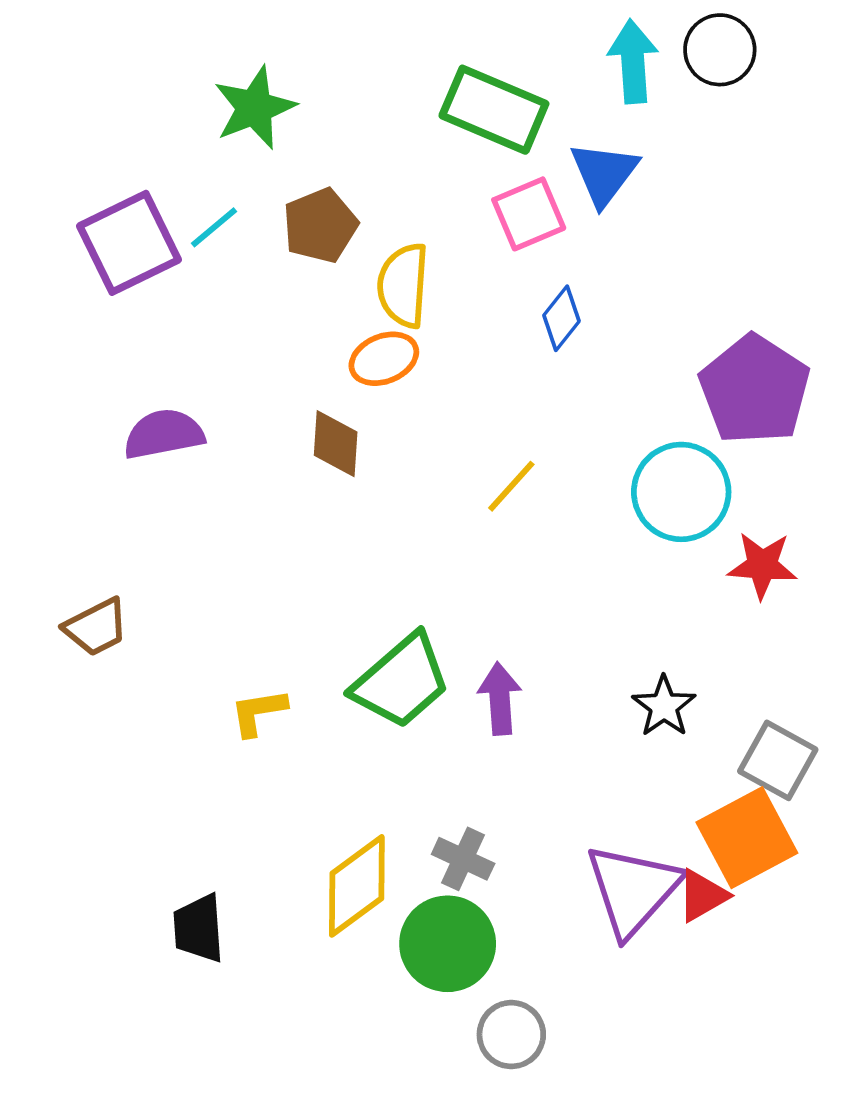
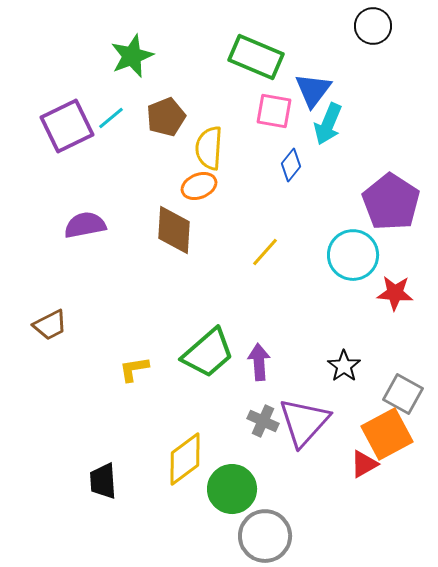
cyan arrow: (633, 61) -> (328, 124), moved, turned -153
pink square: (529, 214) -> (274, 111), turned 33
brown diamond: (336, 444) -> (174, 230), size x1.4
gray cross: (463, 859) -> (263, 421), moved
purple triangle: (633, 890) -> (304, 422), moved
gray circle: (511, 1035) -> (265, 536), size x1.5

